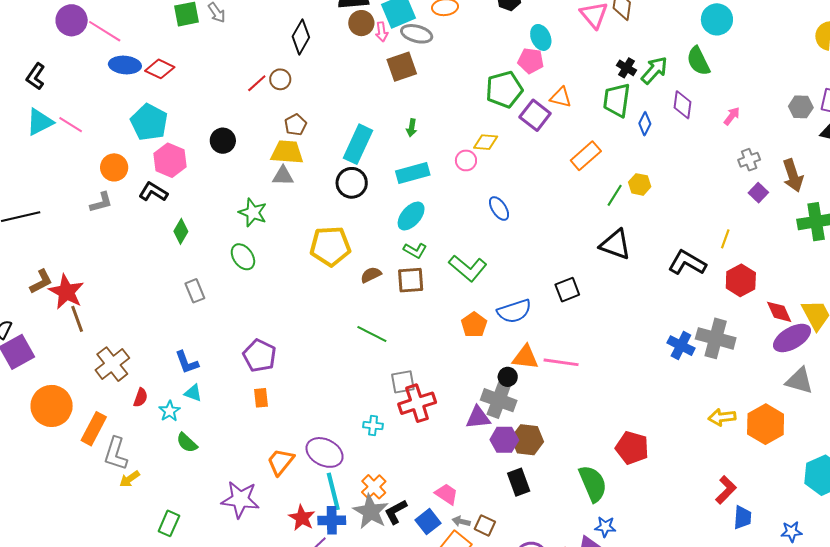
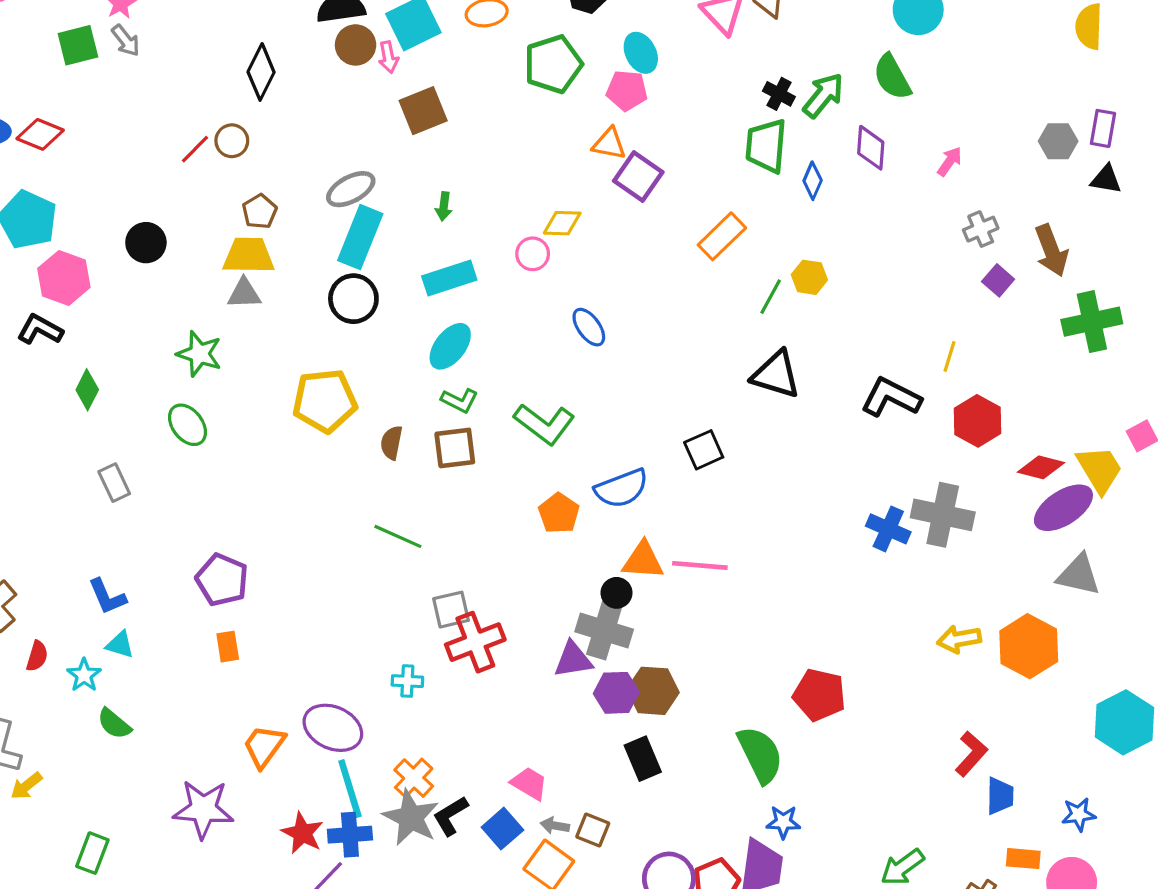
gray ellipse: (417, 34) -> (351, 189), moved, turned -40
green pentagon: (504, 89) -> (553, 64), moved
orange triangle: (561, 97) -> (609, 144), moved
brown semicircle: (371, 275) -> (392, 443), turned -50
red diamond: (779, 312) -> (1041, 467), turned -48

